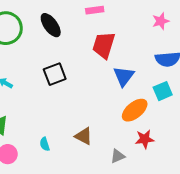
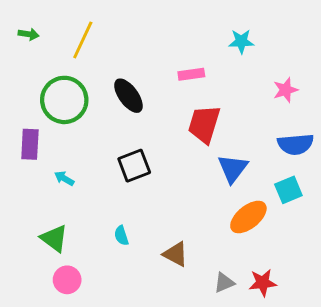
red star: (145, 139) -> (263, 283), moved
cyan semicircle: (45, 144) -> (121, 236), moved

